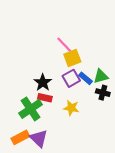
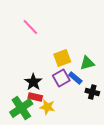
pink line: (64, 45) -> (30, 27), moved
green triangle: (101, 76) -> (87, 63), moved
yellow star: (71, 108) -> (47, 107), moved

